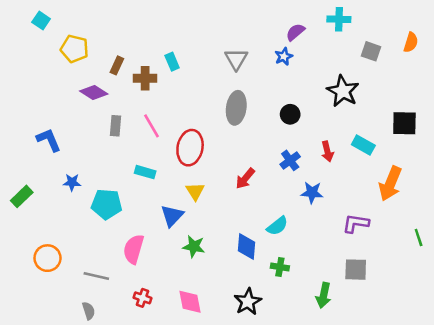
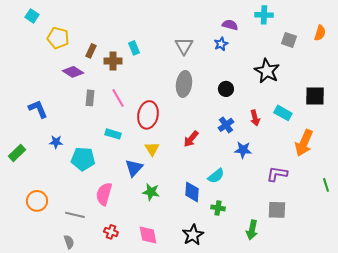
purple semicircle: (295, 32) -> (230, 25), turned 56

